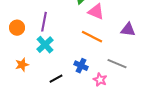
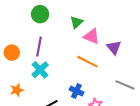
purple triangle: (128, 30) -> (114, 48), moved, turned 42
gray line: (117, 64) -> (125, 85), moved

